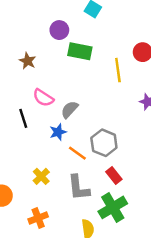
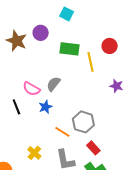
green rectangle: (80, 51) -> (70, 49), moved
brown star: (28, 61) -> (17, 41), moved, size x1.5
gray semicircle: (69, 110) -> (53, 84), moved
blue star: (58, 132) -> (45, 107), moved

